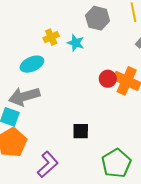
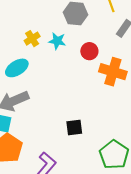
red circle: (108, 79) -> (89, 51), moved

